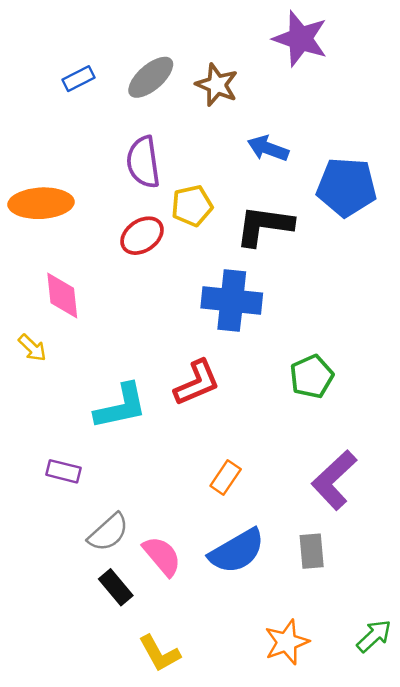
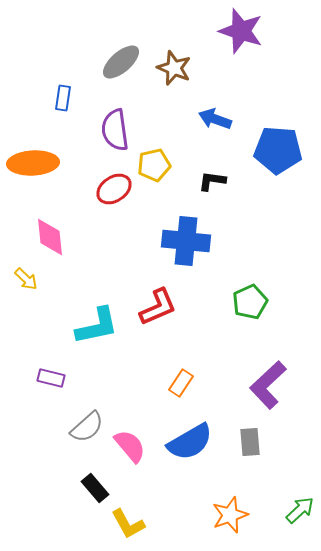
blue rectangle: (78, 79) -> (63, 98), moved, turned -55
black L-shape: (264, 226) -> (212, 181), size x0.6
black rectangle: (116, 587) -> (95, 488), moved

